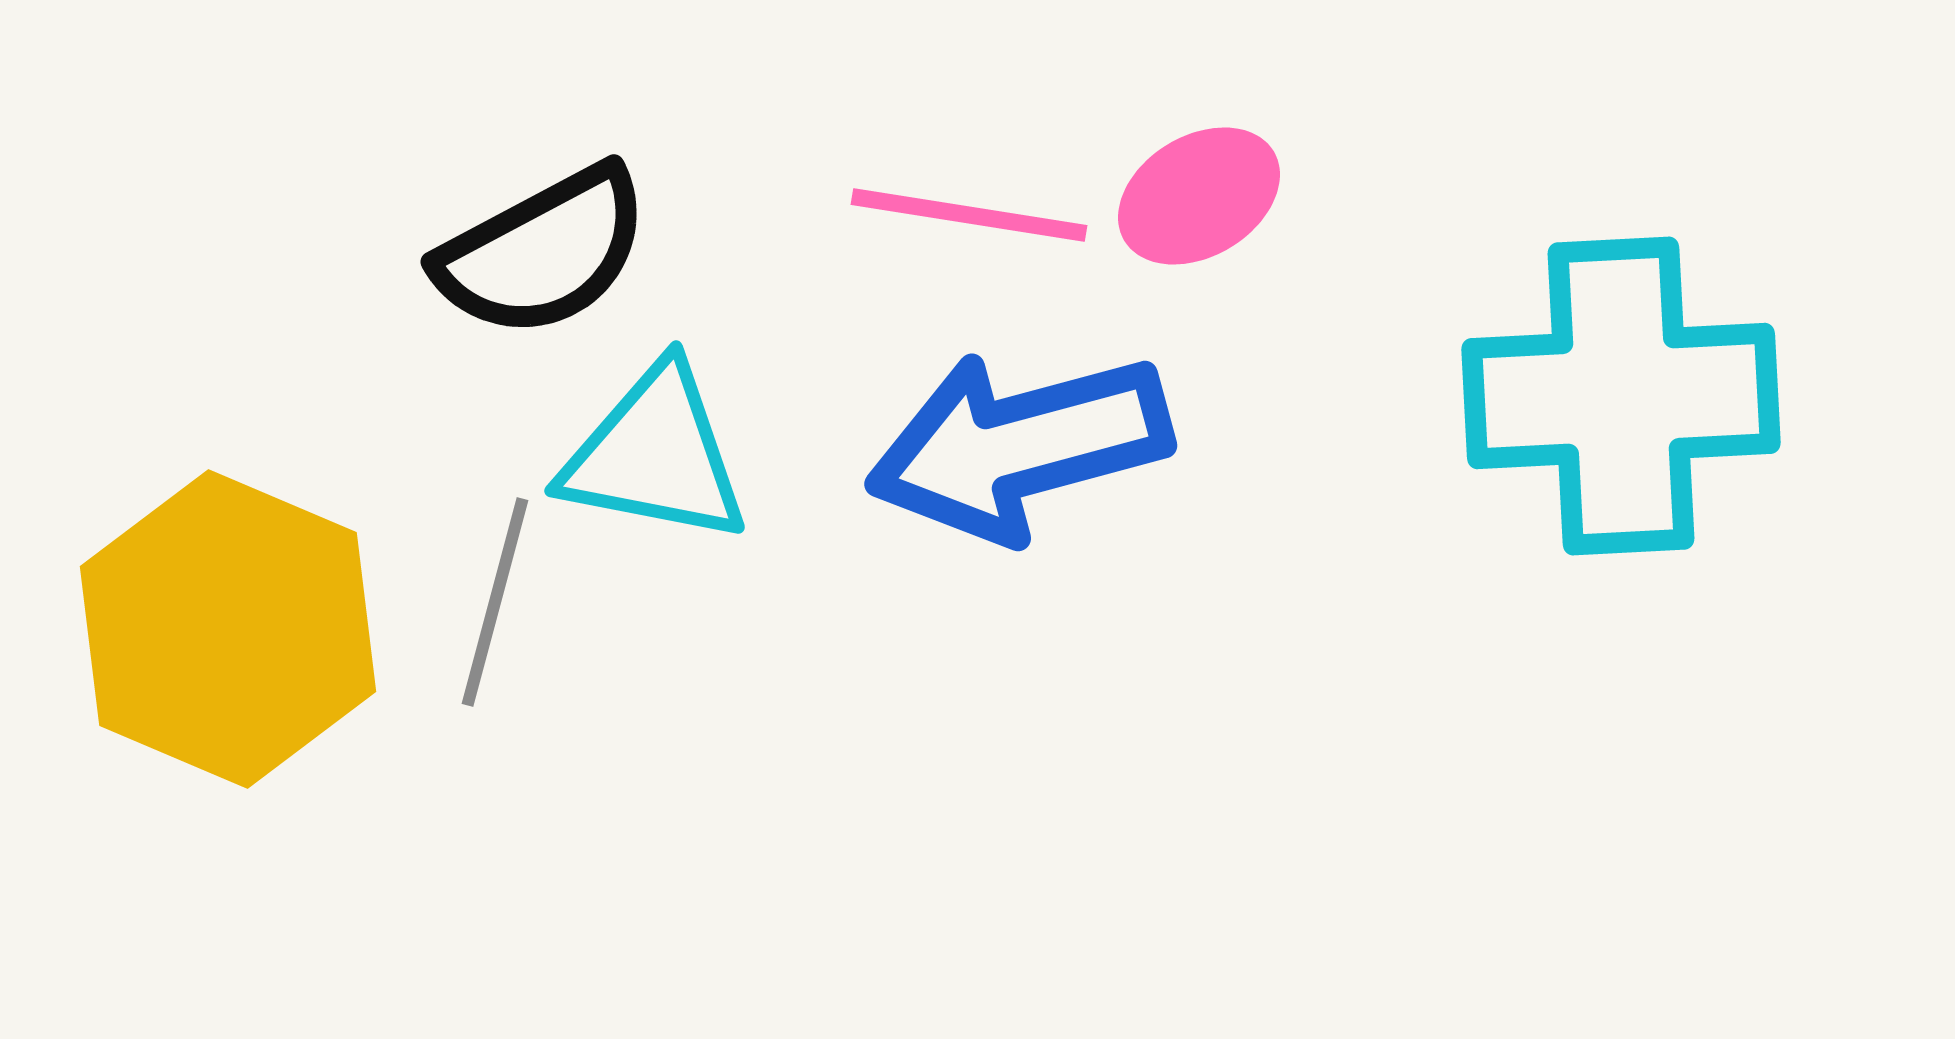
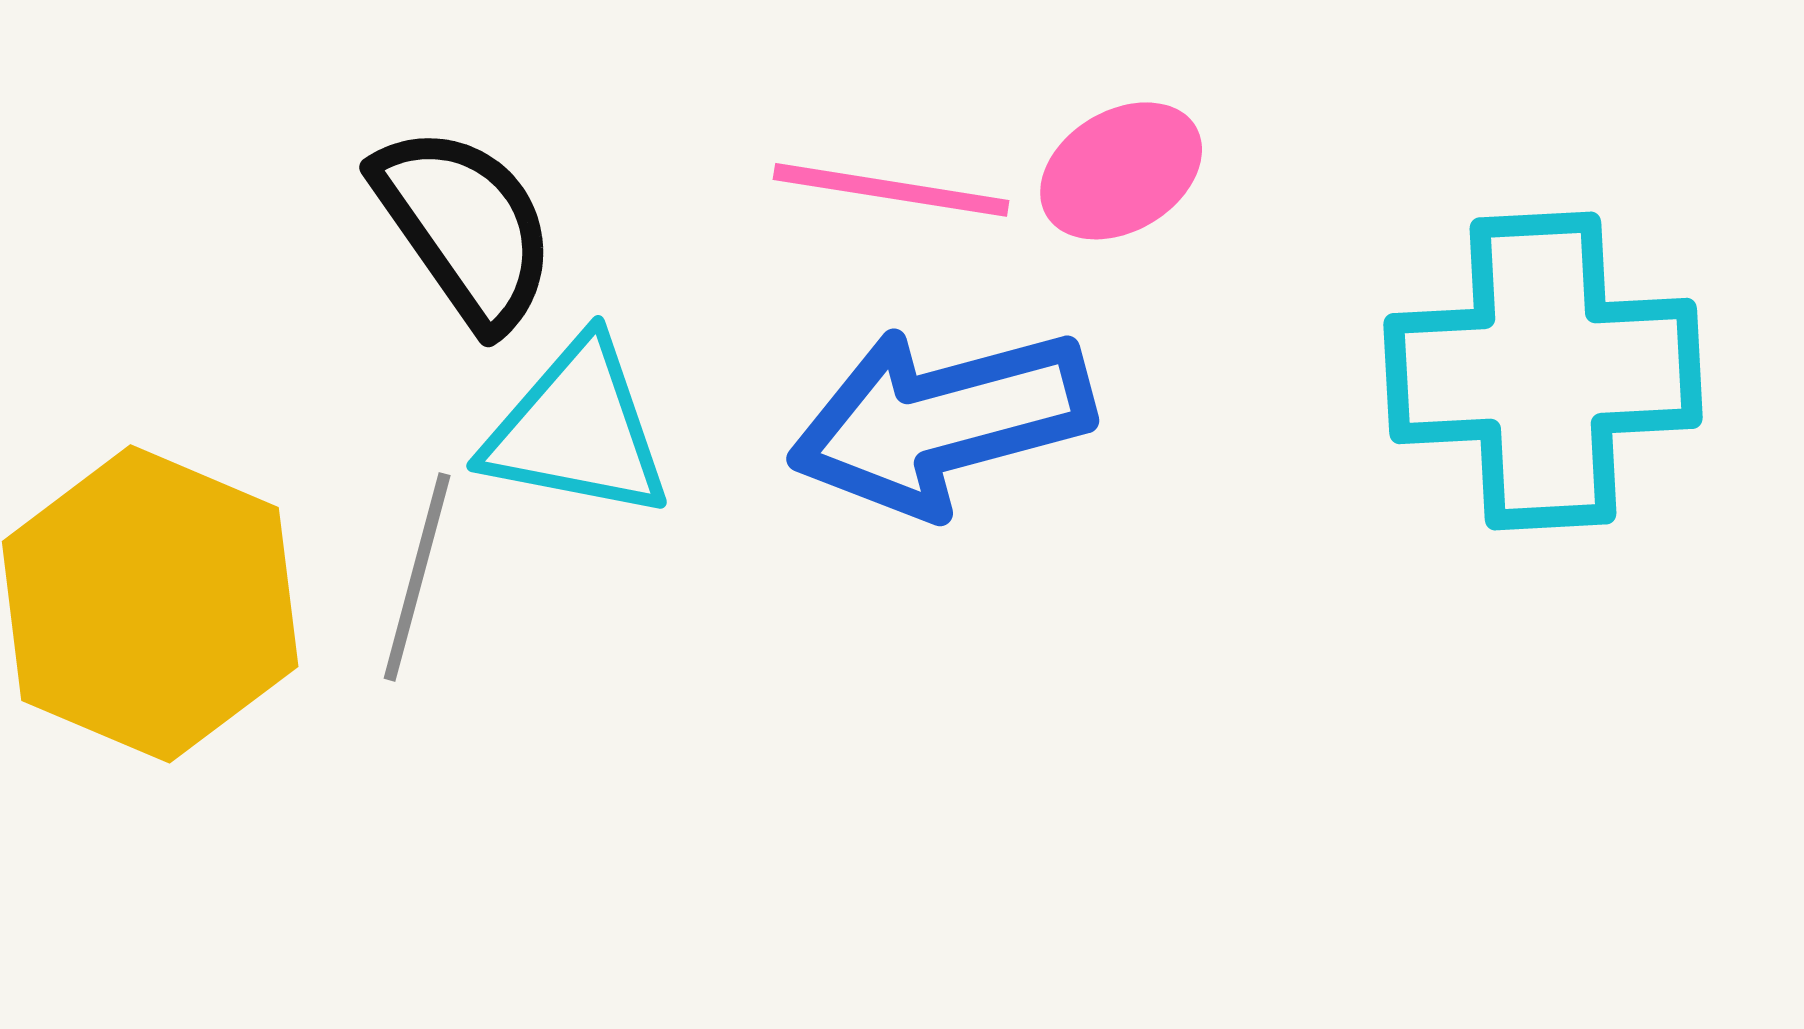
black semicircle: (543, 252) -> (465, 227), turned -97

